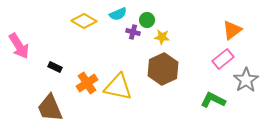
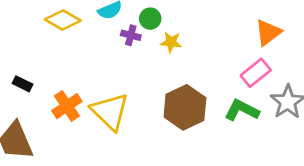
brown hexagon: (163, 69) -> (185, 107), moved
yellow triangle: (118, 87) -> (110, 112), turned 32
green L-shape: (213, 100) -> (242, 110), moved

